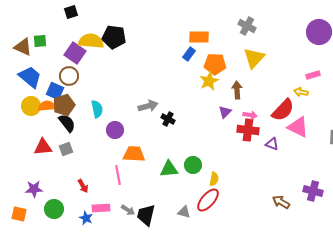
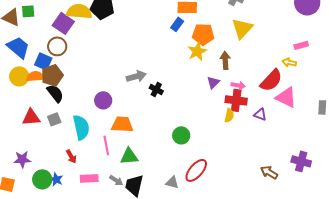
cyan semicircle: (97, 109) -> (81, 127), moved, size x1.4
green triangle: (169, 169) -> (129, 156), moved
yellow semicircle: (214, 179) -> (229, 115), moved
blue star: (86, 218) -> (56, 179), moved

